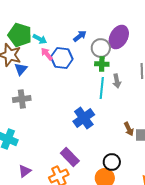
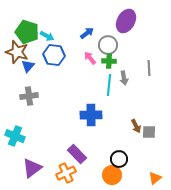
purple ellipse: (119, 37) -> (126, 21), moved
pink arrow: (47, 54) -> (90, 58), moved
blue hexagon: (62, 58) -> (54, 55), moved
blue cross: (84, 118) -> (91, 115), turned 35
purple triangle: (25, 171) -> (32, 168), size x1.5

